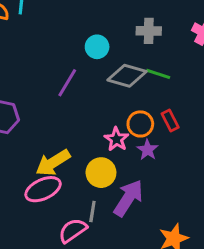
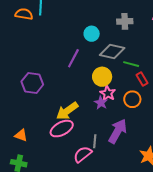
green line: (158, 74) -> (131, 64), moved
orange circle: (140, 124) -> (132, 99), moved
purple star: (147, 150) -> (101, 103), moved
yellow circle: (101, 173) -> (102, 77), moved

